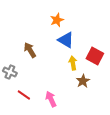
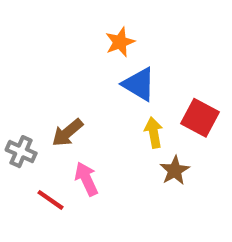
brown arrow: (30, 50) -> (67, 133), moved, turned -98
pink arrow: (51, 99) -> (86, 179), moved

